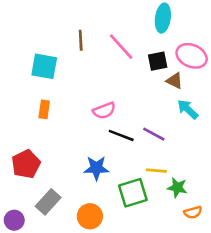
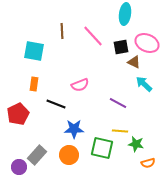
black line: (121, 135) -> (56, 104), moved
red pentagon: (26, 164) -> (18, 114), moved
green square: (133, 193) -> (102, 148), turned 30
orange circle: (90, 216) -> (69, 155), moved
purple circle: (14, 220) -> (19, 167), moved

